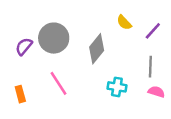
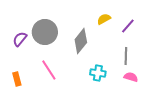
yellow semicircle: (124, 23) -> (104, 19), turned 104

